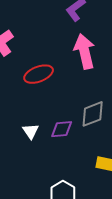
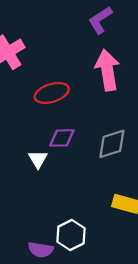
purple diamond: (62, 129) -> (62, 138), moved

